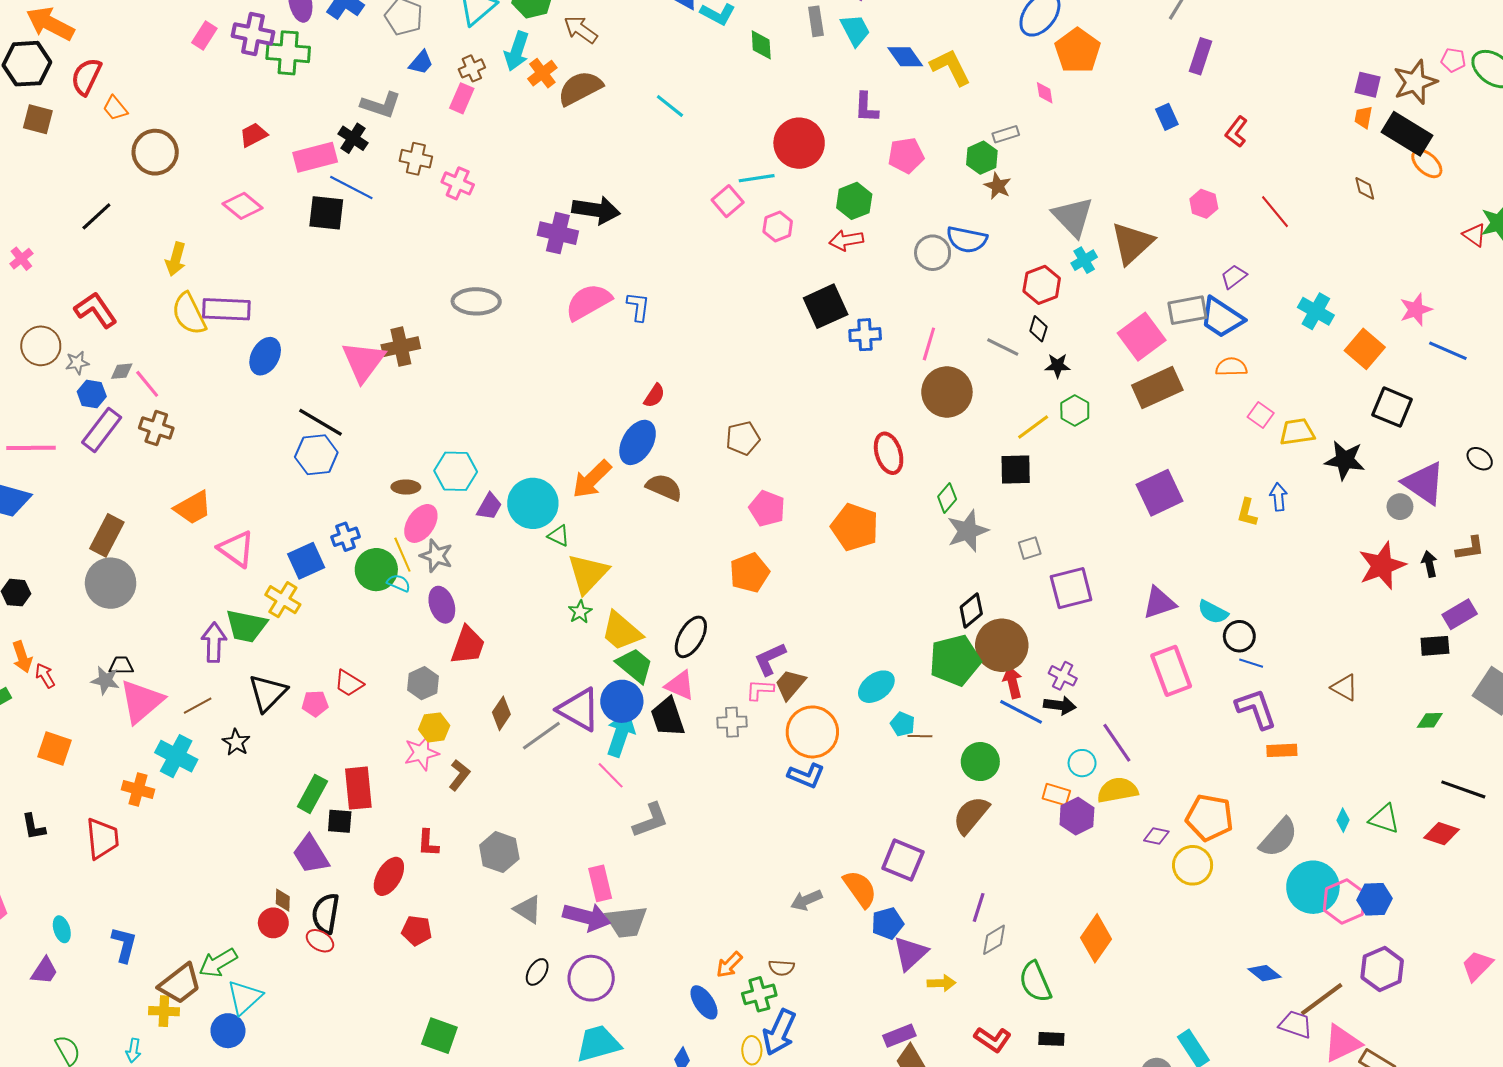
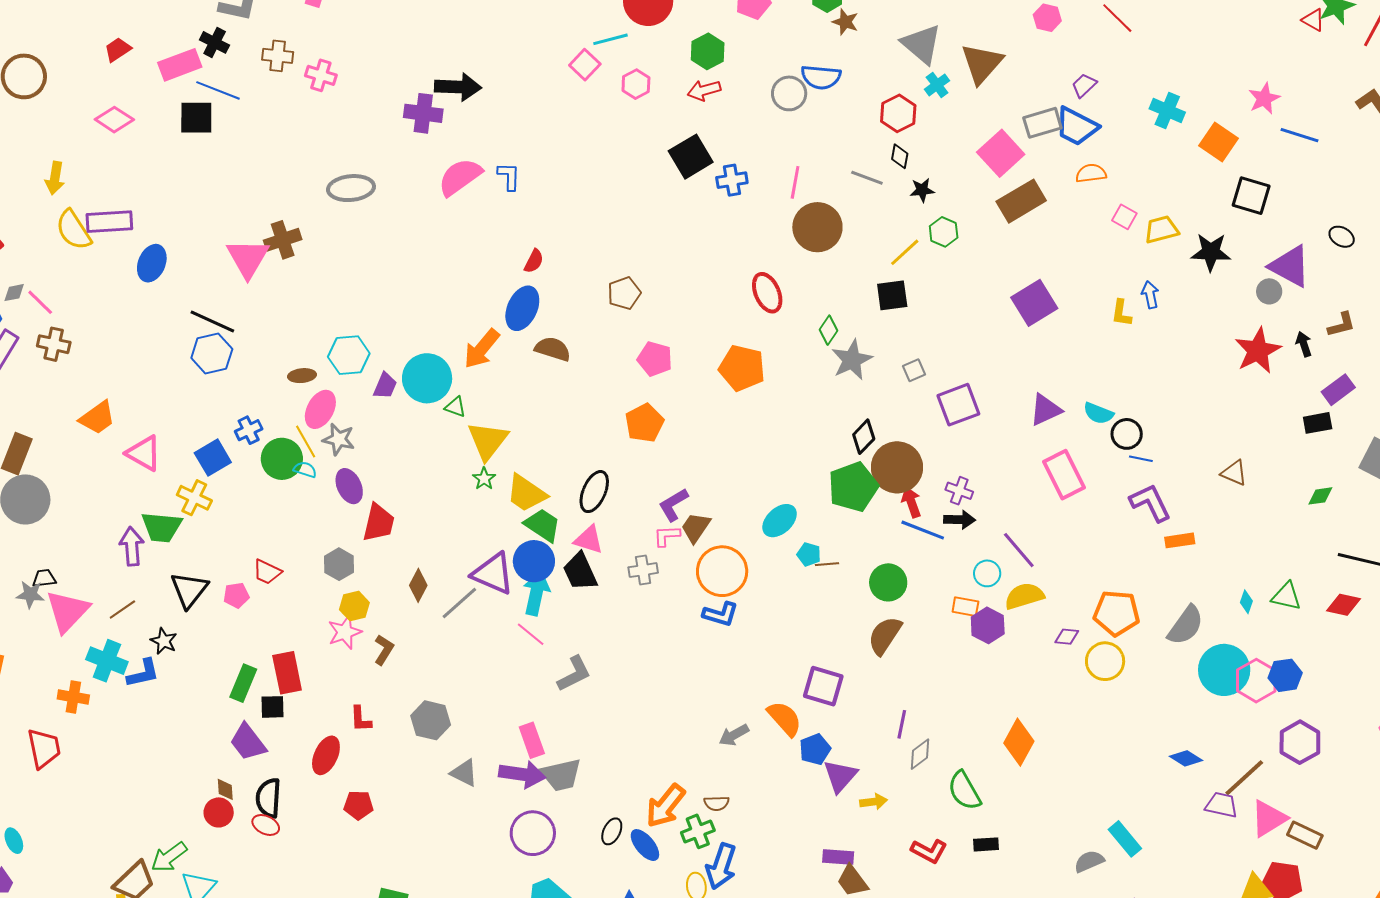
blue L-shape: (124, 945) -> (143, 673), moved, turned 69
orange arrow: (729, 965) -> (666, 806), size x1.6
black ellipse: (537, 972) -> (612, 831), moved
purple rectangle: (899, 1036) -> (838, 857), turned 32

